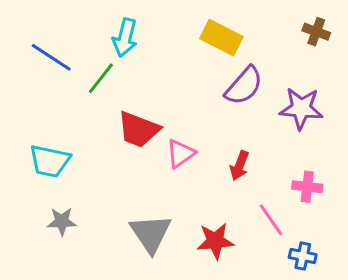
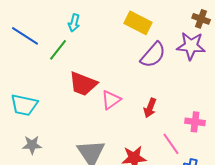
cyan arrow: (125, 38) -> (74, 23), size x0.7
purple star: (301, 108) -> (191, 46), moved

